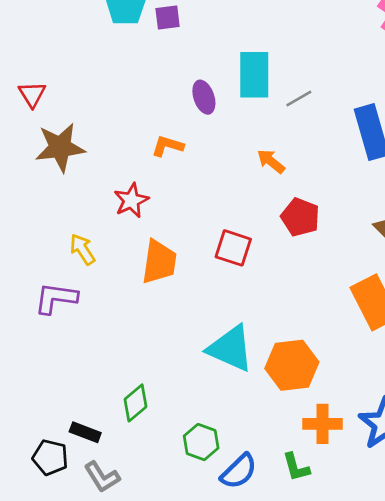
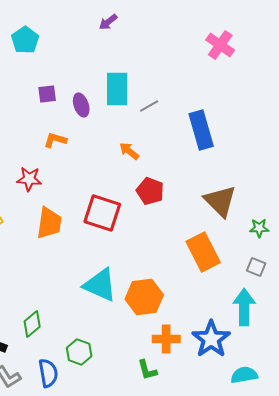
purple square: (168, 17) -> (47, 94), moved
red star: (131, 200) -> (29, 179), turned 30
red square: (233, 248) -> (102, 213), size x1.4
blue semicircle: (239, 471) -> (48, 373), moved, turned -56

